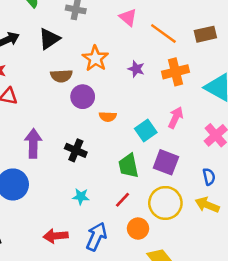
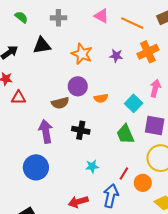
black triangle: (49, 39) -> (42, 45), turned 36
brown semicircle: (61, 76) -> (60, 103), moved
red line: (122, 200) -> (124, 173), moved

